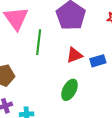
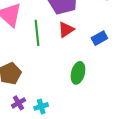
red triangle: (74, 55) -> (66, 30), moved

